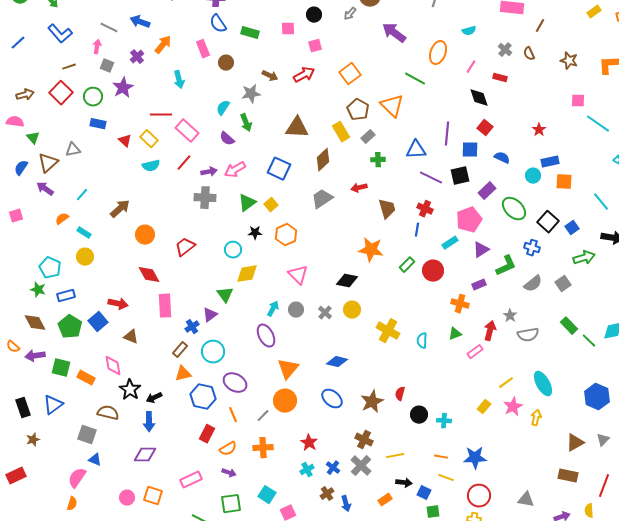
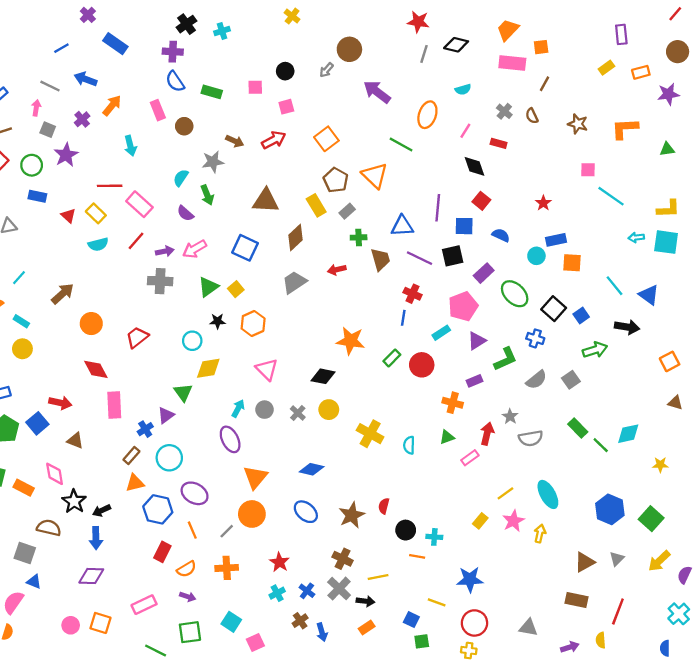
brown trapezoid: (387, 209) -> (380, 259), moved
orange line: (441, 457) -> (417, 556), moved
black arrow: (404, 483) -> (365, 601), moved

